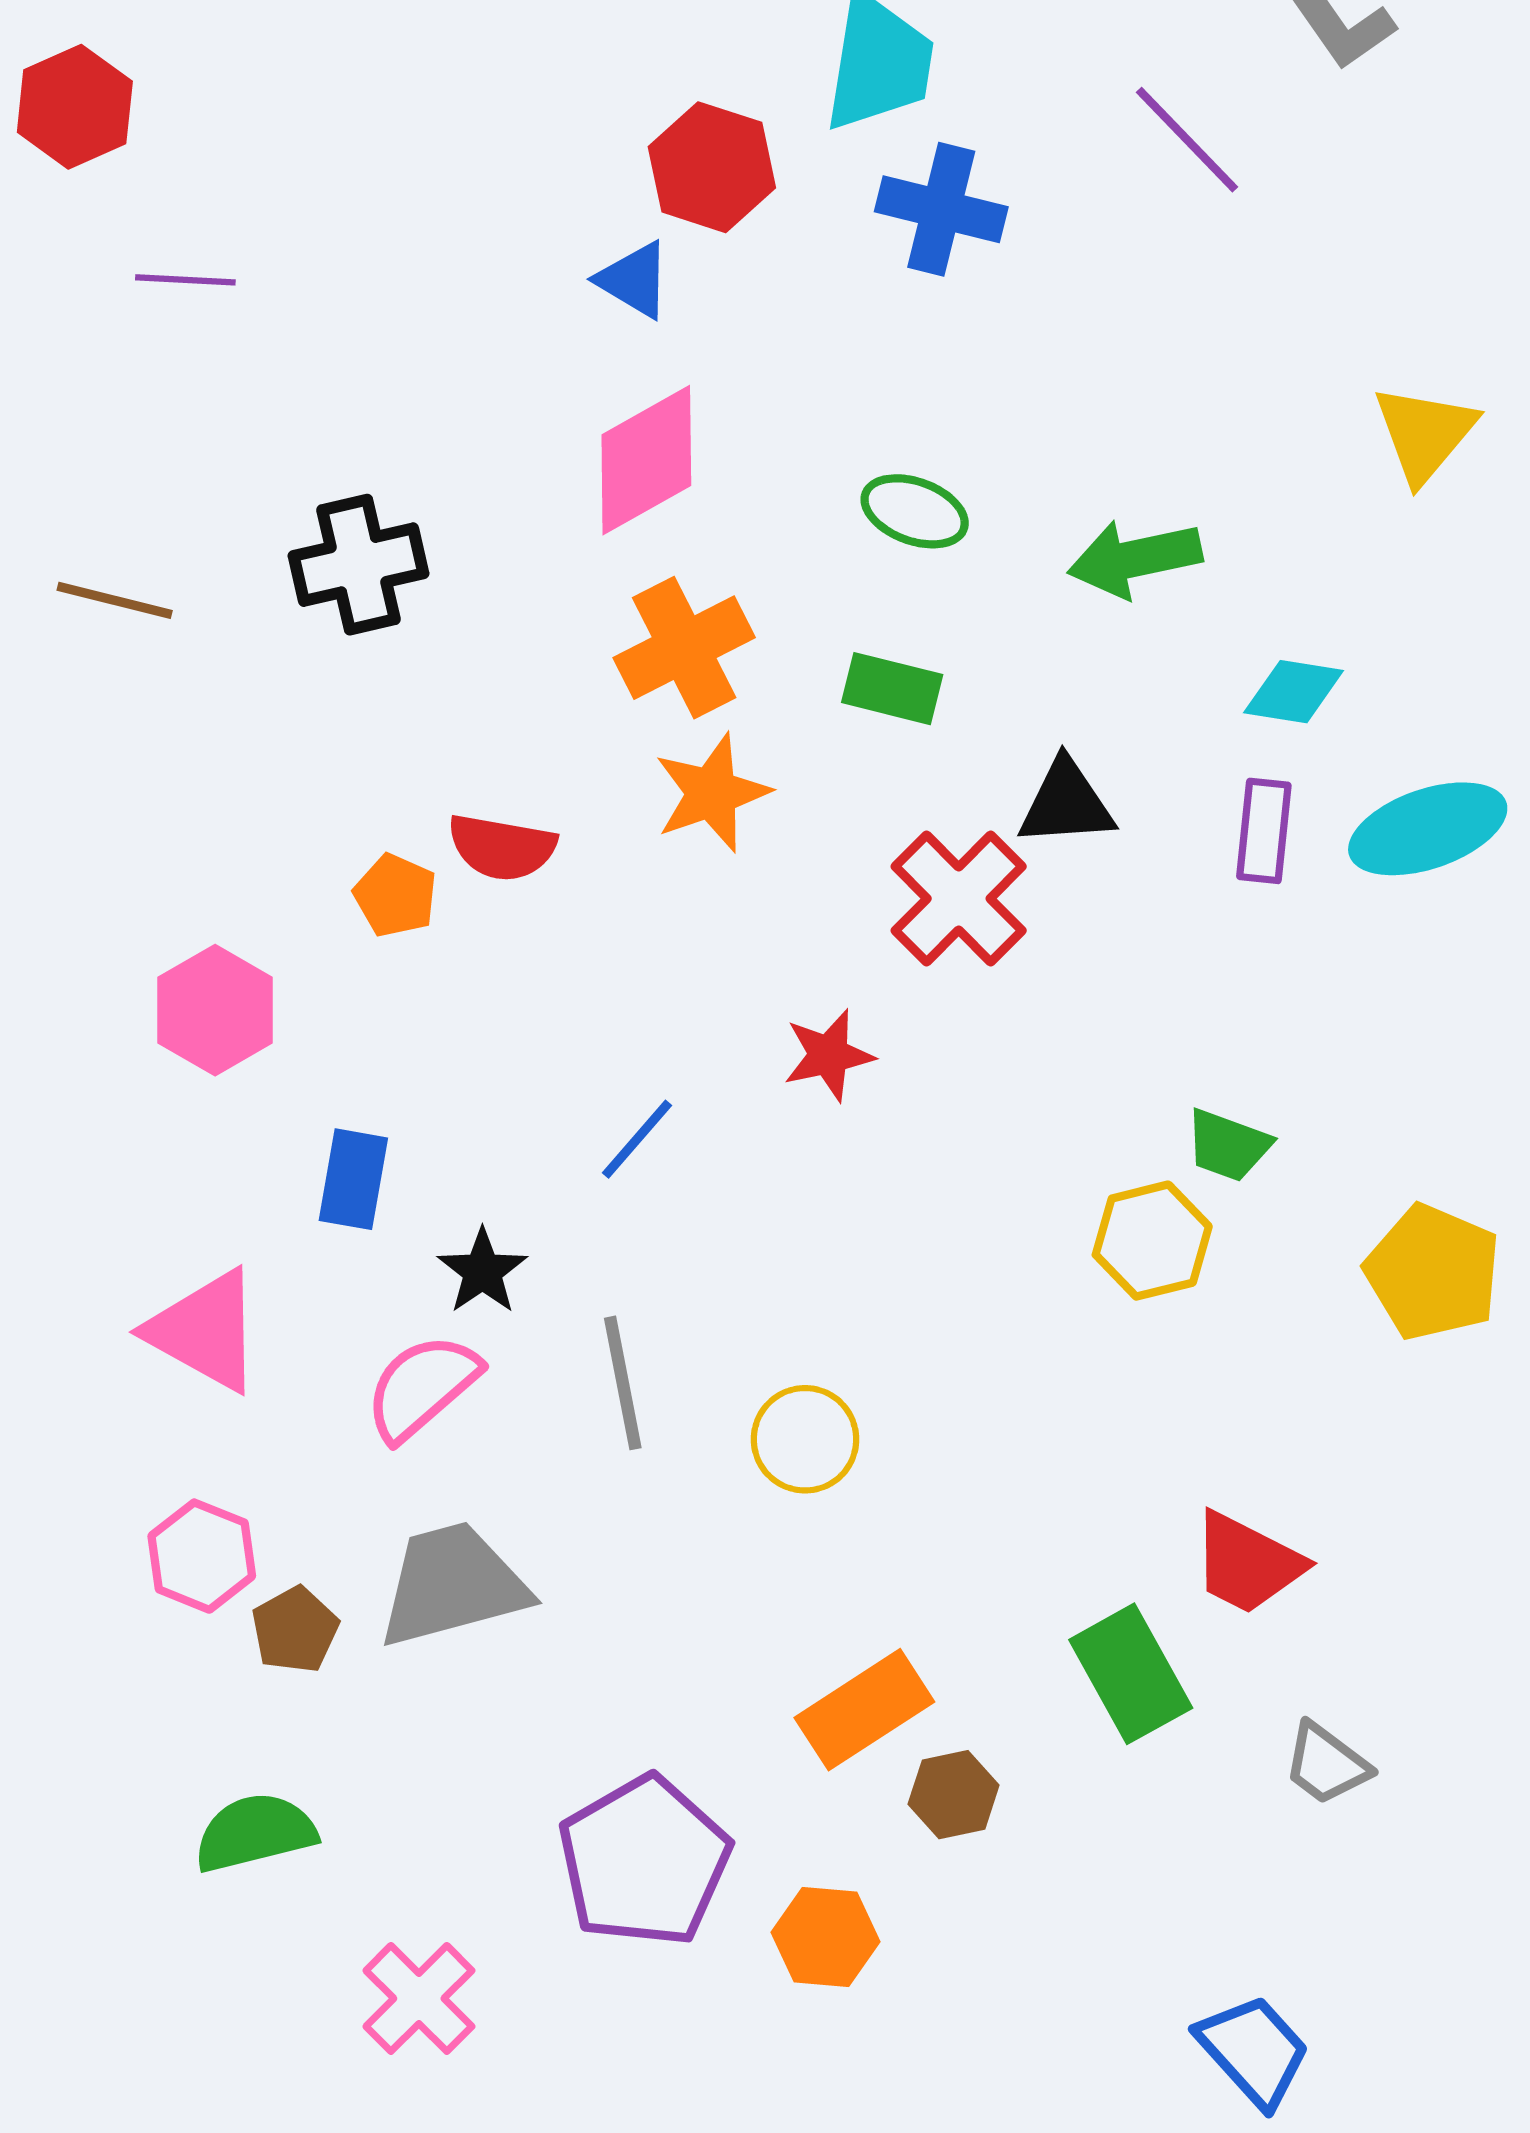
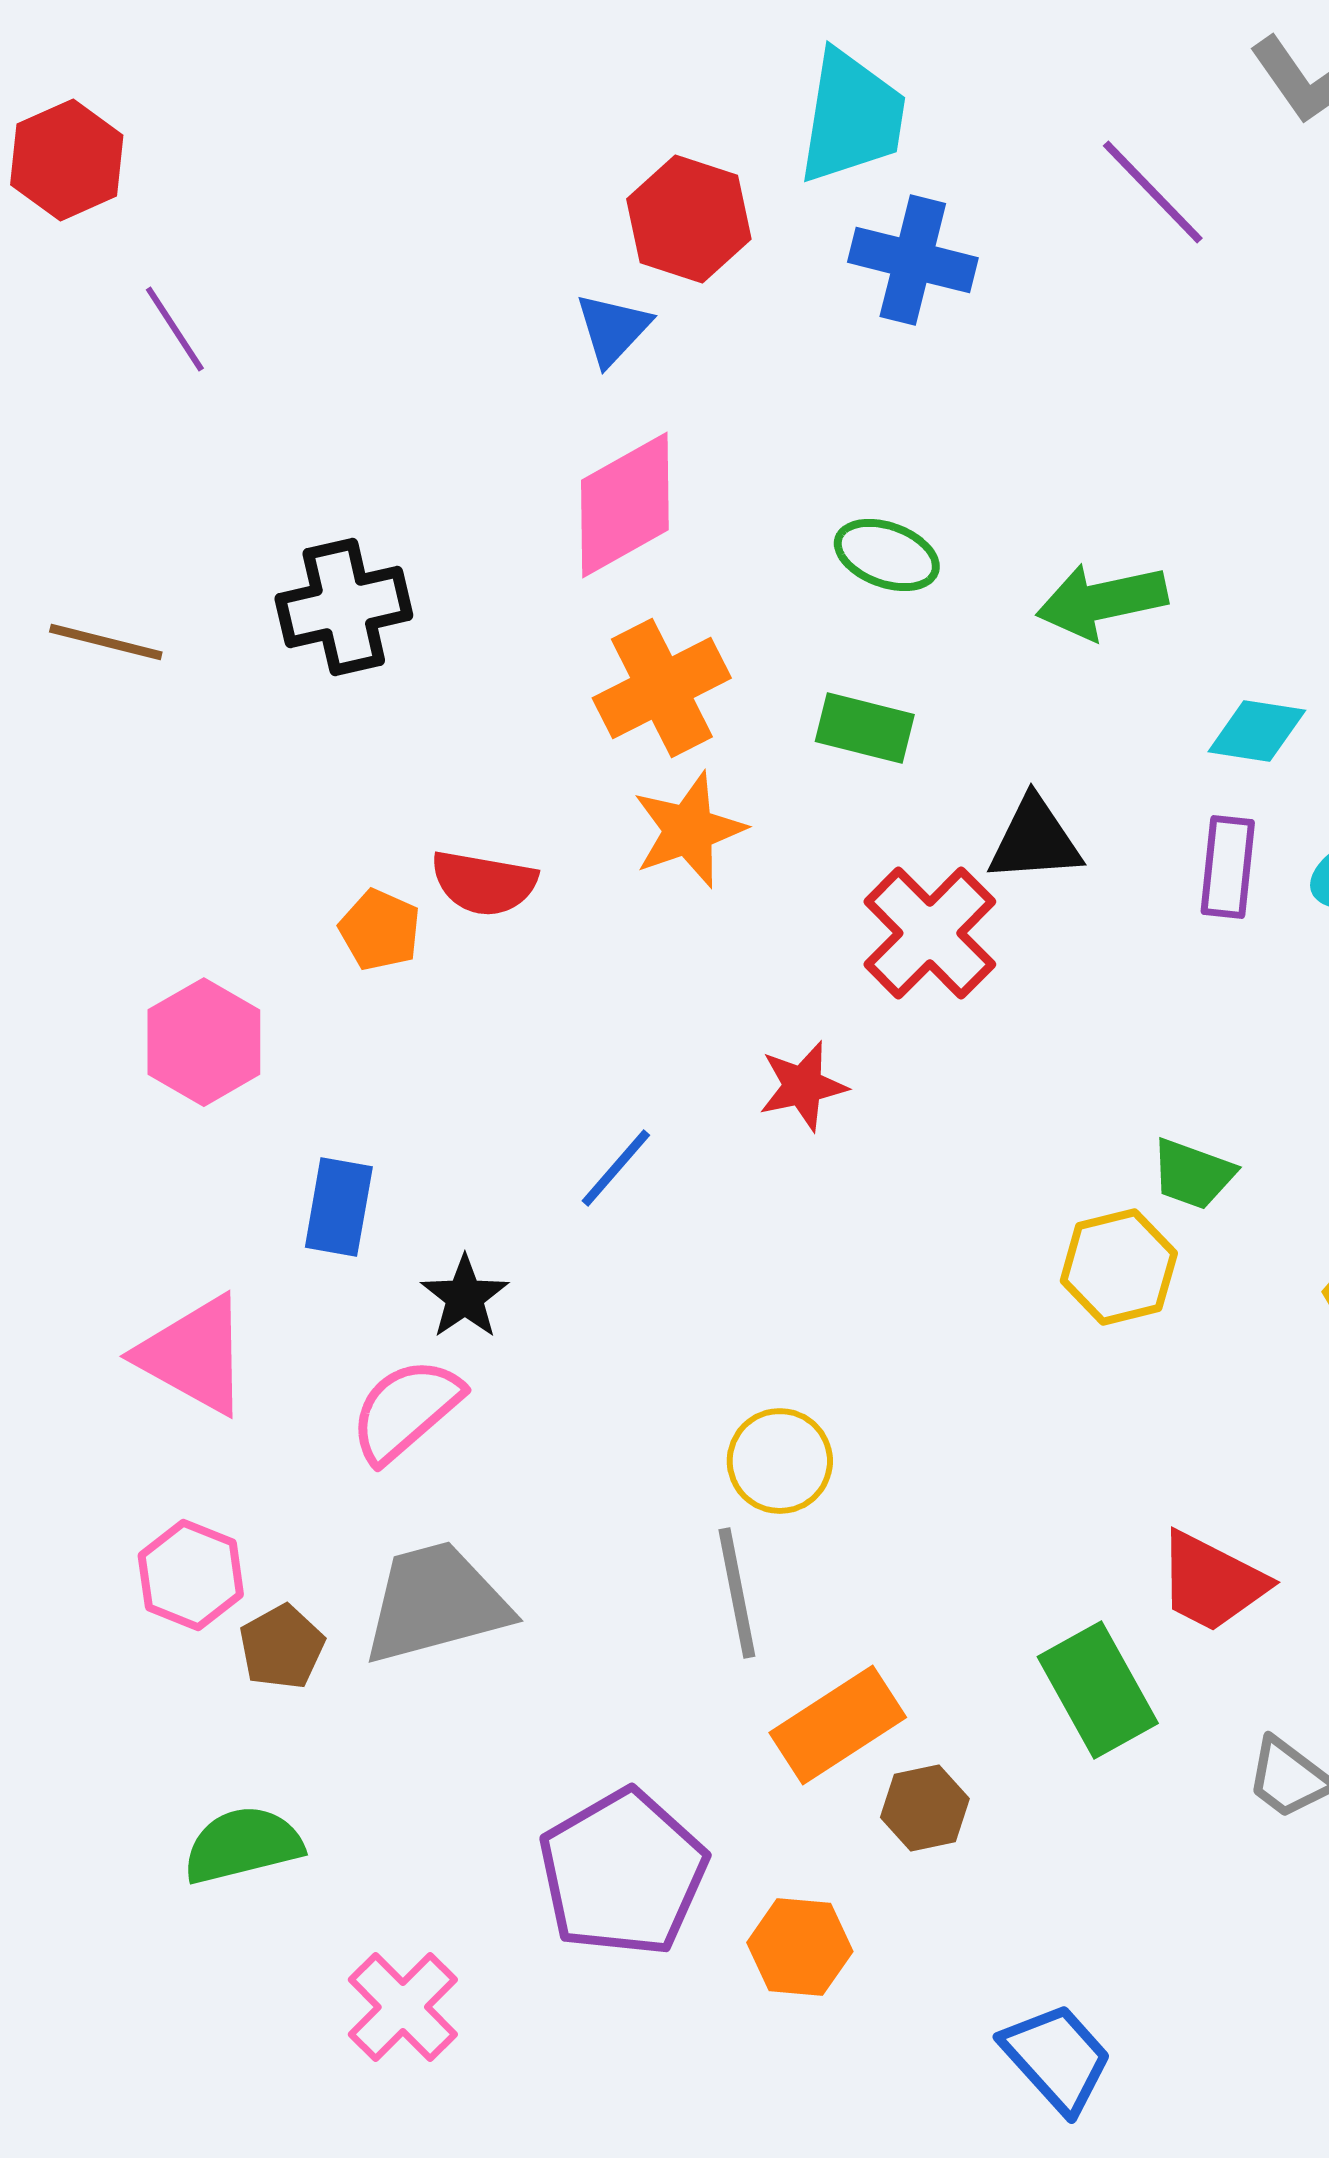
purple line: (185, 280) -> (175, 329), turned 54
blue triangle: (634, 280) -> (613, 329), turned 42
gray line: (623, 1383) -> (737, 1593), moved
blue trapezoid: (1254, 2051) -> (1057, 2058), moved

